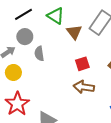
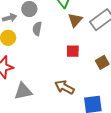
brown arrow: (84, 87) -> (64, 87), moved

